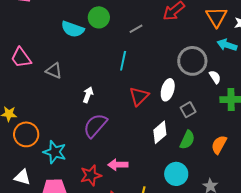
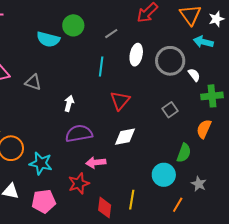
white ellipse: (168, 90) -> (136, 55), moved
purple semicircle: (95, 126) -> (79, 133), turned 44
white diamond: (160, 132) -> (125, 137), moved, turned 35
green semicircle: (187, 140) -> (184, 153), moved
orange semicircle: (219, 145) -> (204, 129), moved
pink arrow: (118, 165) -> (96, 163), moved

